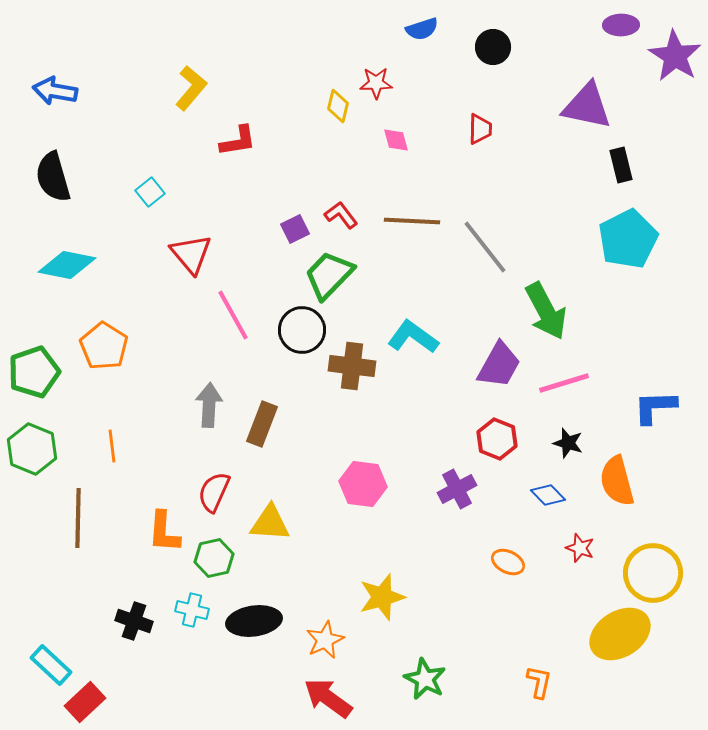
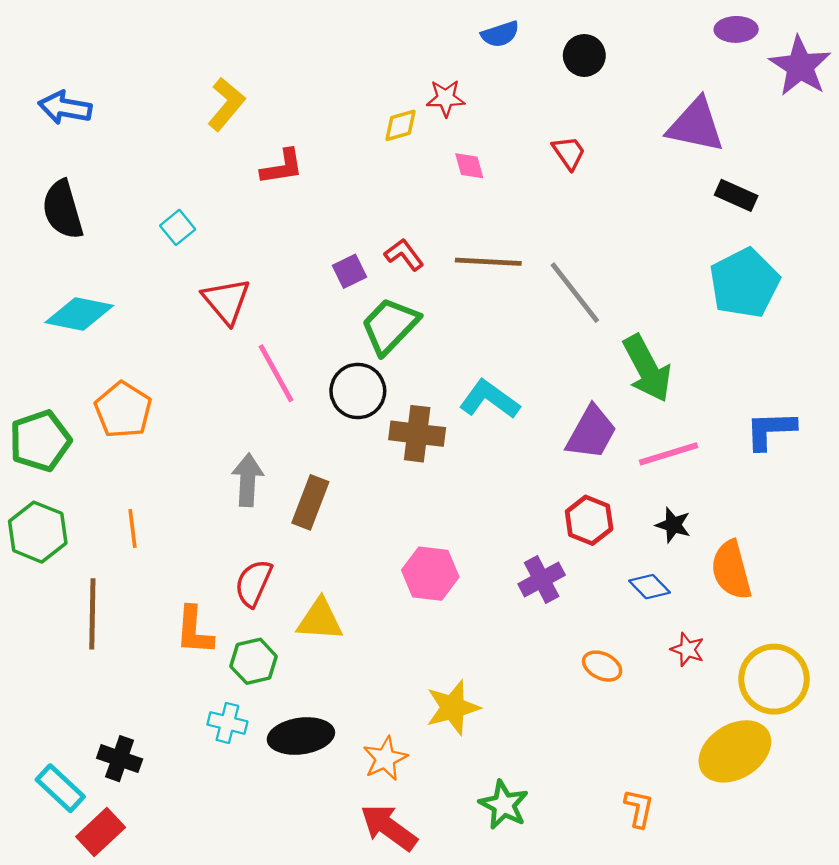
yellow diamond: (338, 106) -> (401, 125), turned 60
red trapezoid: (480, 129) -> (569, 153), turned -36
black rectangle: (621, 165) -> (736, 195), turned -52
blue L-shape: (655, 407) -> (770, 430), moved
black cross: (134, 621) -> (120, 759), moved

